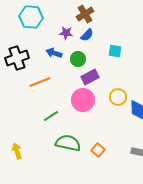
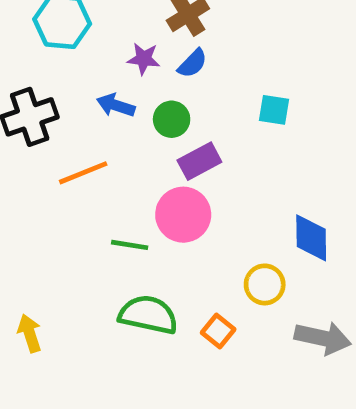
cyan square: (115, 51) -> (274, 110), moved
yellow circle: (118, 97) -> (265, 284), moved
green line: (51, 116) -> (130, 245), moved, turned 42

